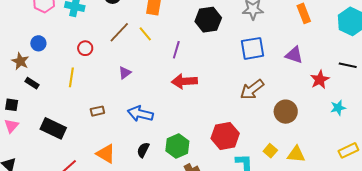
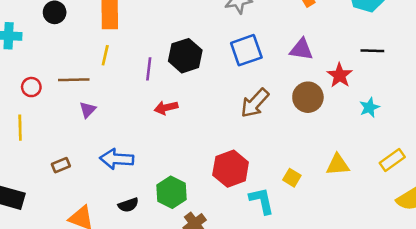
black hexagon: (208, 20) -> (185, 56), moved
brown line: (119, 32) -> (74, 80), moved, turned 55
yellow line: (145, 34) -> (105, 55), turned 63
red arrow: (184, 81) -> (166, 108), size x0.7
brown circle: (286, 112) -> (308, 97), moved
black semicircle: (143, 150) -> (128, 205), turned -126
yellow triangle: (296, 154) -> (338, 165), moved

